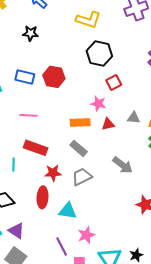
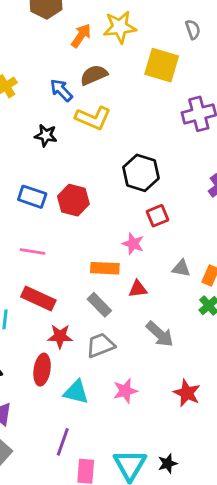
yellow L-shape: (88, 20) -> (93, 118), moved
red triangle: (108, 124) -> (138, 289), moved
pink star: (86, 235) -> (125, 391), moved
purple line: (62, 247) -> (63, 442), turned 42

